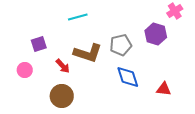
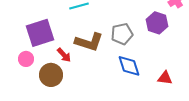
purple square: (39, 44) -> (40, 33), size x1.8
brown circle: (62, 96) -> (51, 75), moved

